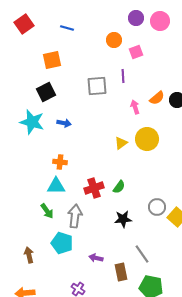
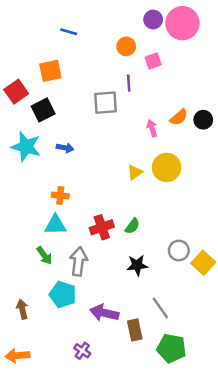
pink circle: (160, 21) -> (182, 23), size x1.4
red square: (24, 24) -> (16, 92), moved
purple line: (123, 76) -> (129, 83), moved
purple arrow: (96, 258) -> (104, 313), size x1.6

